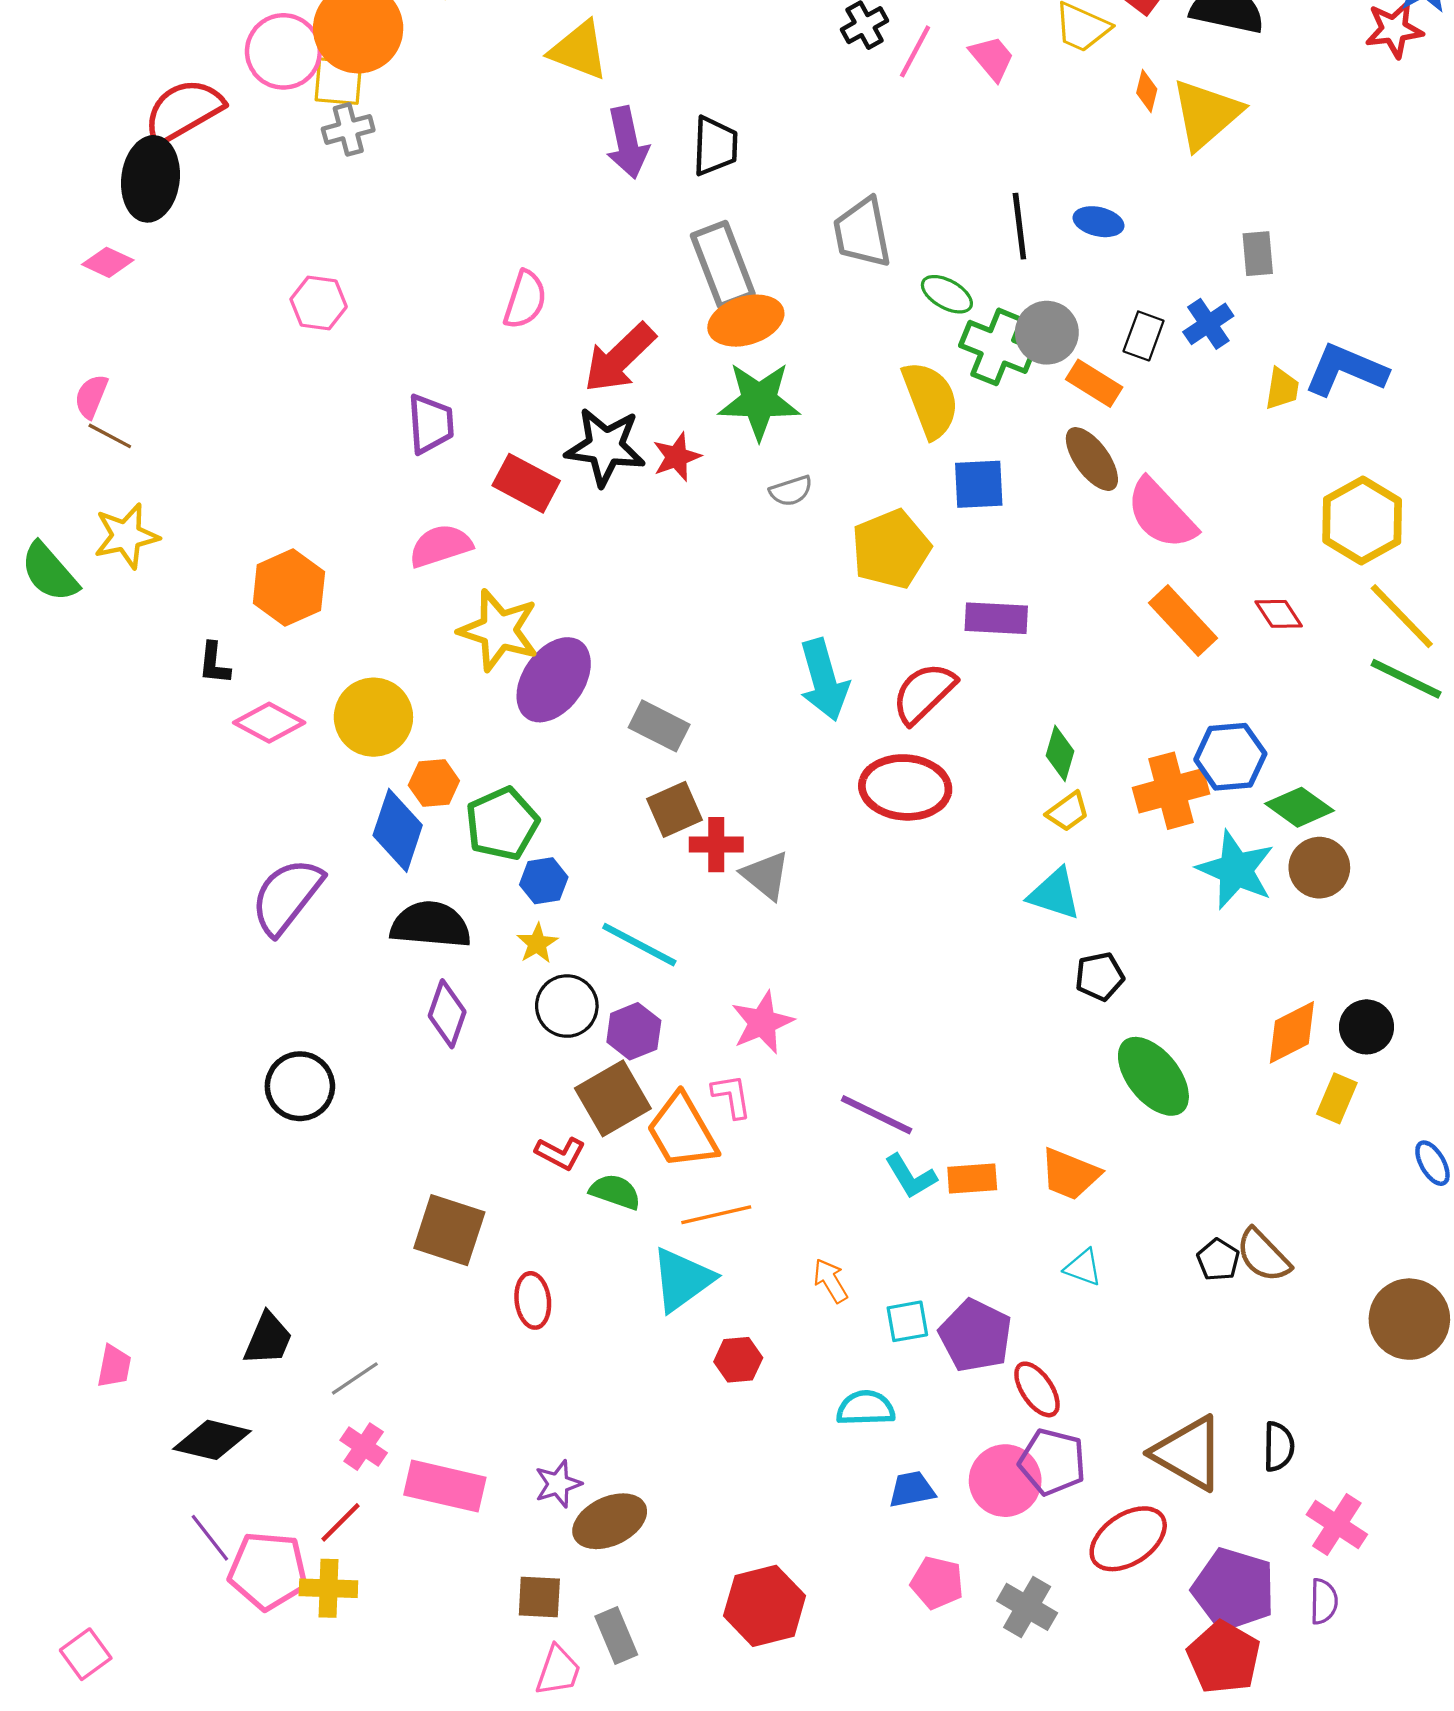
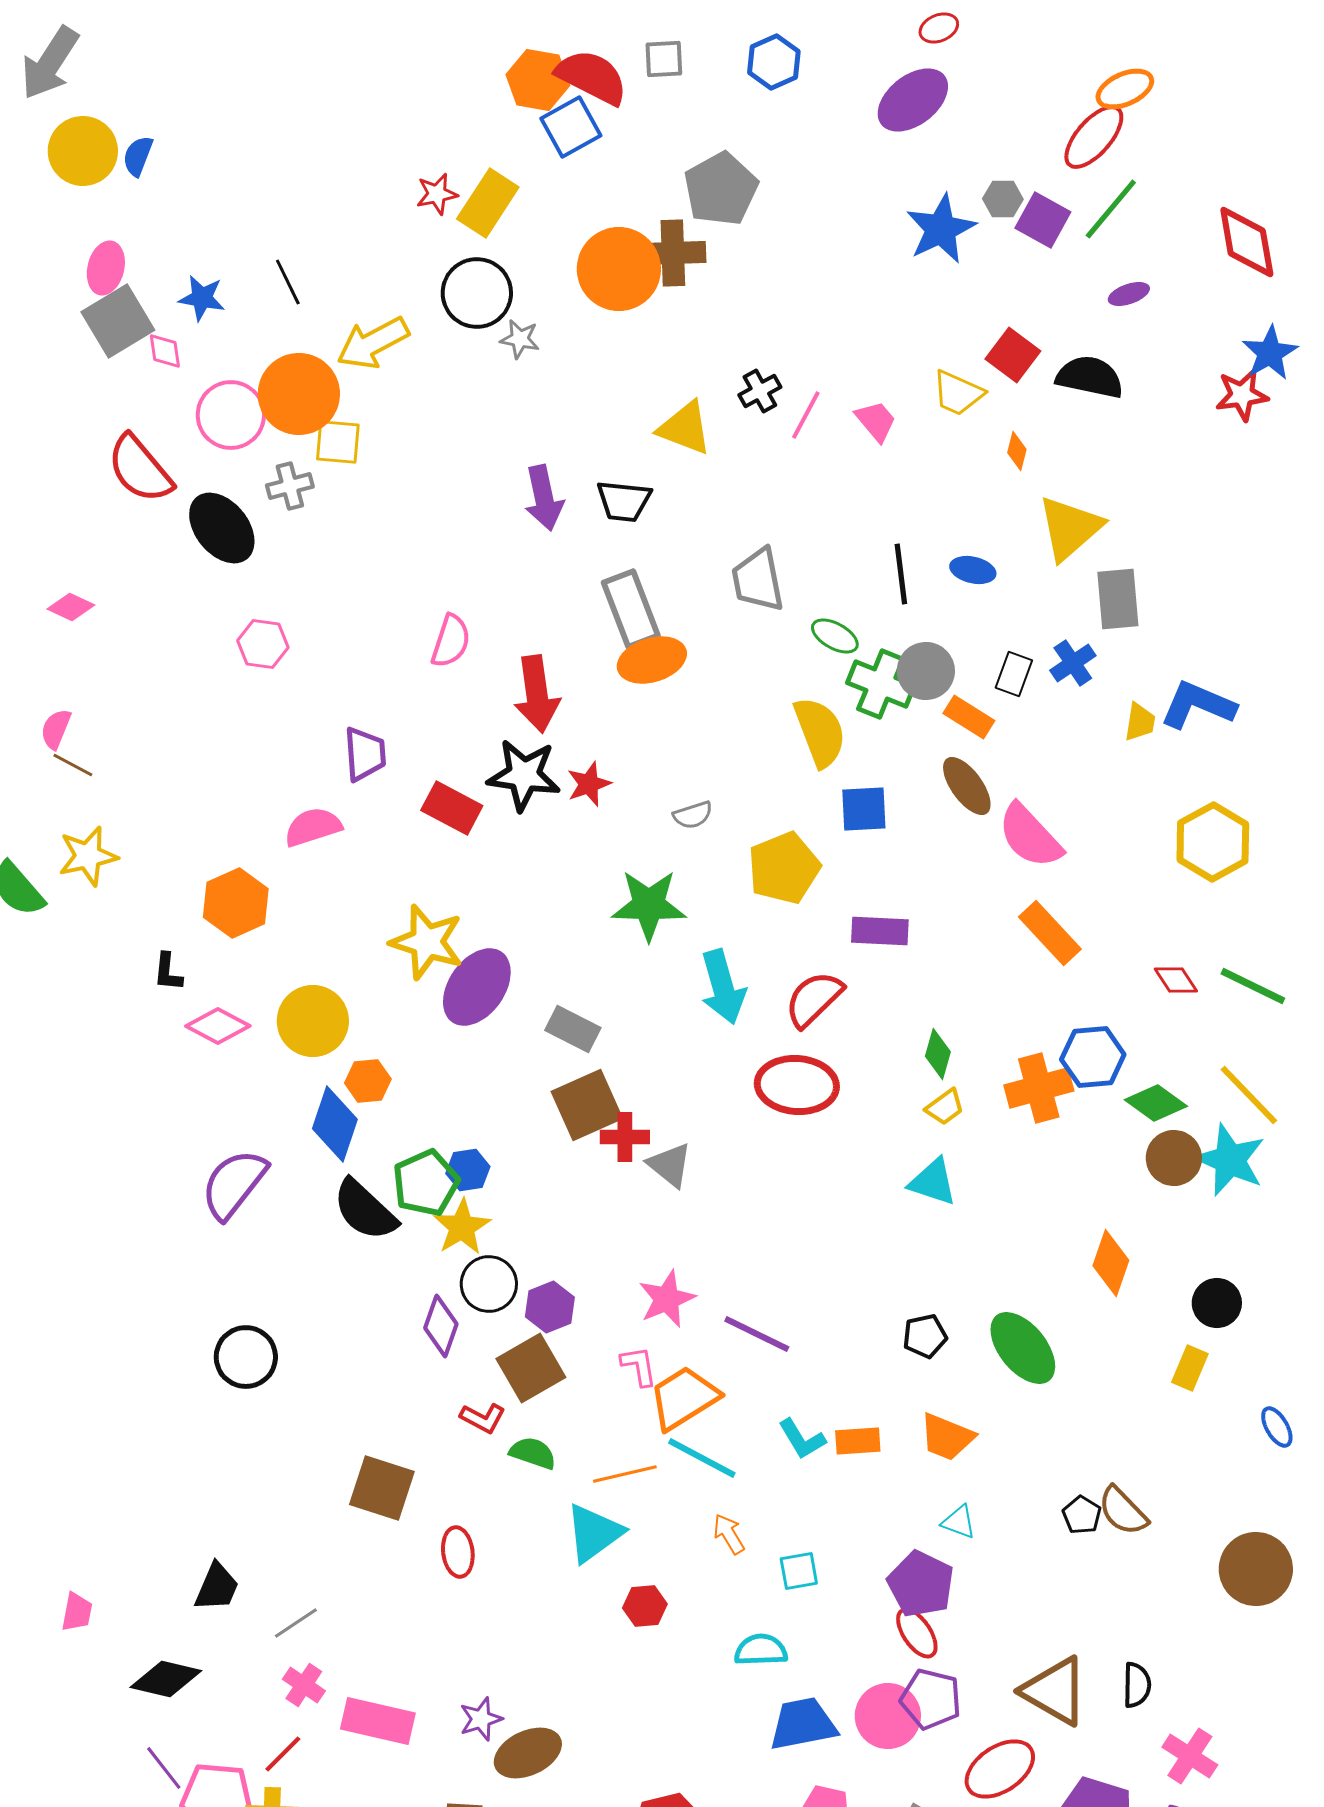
yellow triangle: (579, 50) -> (685, 428), moved
yellow square: (338, 81) -> (338, 442), moved
red semicircle: (183, 111) -> (140, 469), turned -100
yellow triangle: (1206, 114) -> (1070, 528), moved
black trapezoid: (715, 146) -> (624, 501), turned 94
black ellipse: (150, 179) -> (222, 528), moved, turned -46
gray rectangle: (1258, 254) -> (1118, 599), size x1.5
red arrow: (620, 358) -> (537, 694), turned -54
green star: (759, 401) -> (649, 905), moved
pink semicircle: (441, 546) -> (313, 827), moved
red diamond: (1279, 614) -> (1176, 980), moved
yellow line: (1402, 616) -> (1249, 1095), moved
brown square: (674, 809) -> (587, 1105), size x1.4
green pentagon: (502, 824) -> (426, 1183), moved
cyan star: (1236, 870) -> (1230, 1160), moved
black semicircle: (431, 925) -> (365, 1210), turned -142
yellow star: (537, 943) -> (462, 1227), size x1.5
cyan line: (639, 945) -> (702, 1458), moved
black pentagon: (1100, 976) -> (925, 1336), moved
purple diamond: (447, 1014) -> (441, 1326), moved
orange diamond: (1292, 1032) -> (1111, 1263), moved, turned -44
purple line: (877, 1115) -> (757, 1334), moved
orange trapezoid: (682, 1131) -> (684, 1398), moved, turned 88
purple pentagon: (975, 1336) -> (921, 1584), moved
blue trapezoid: (912, 1489) -> (803, 1724), size x1.6

